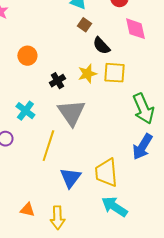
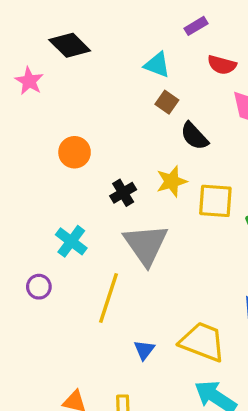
yellow square: (114, 73) -> (215, 201), moved
yellow trapezoid: (106, 173) -> (202, 342), turned 116
blue triangle: (70, 178) -> (144, 350), size x0.6

